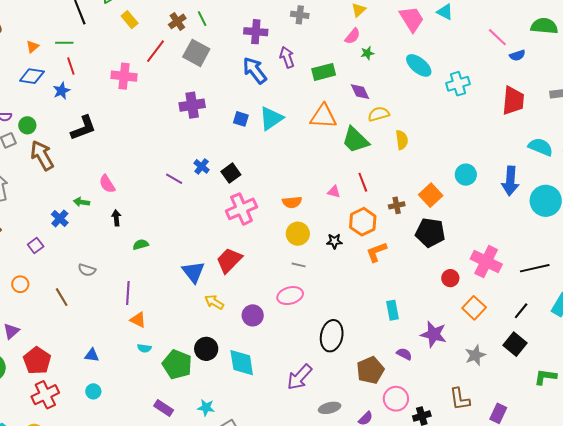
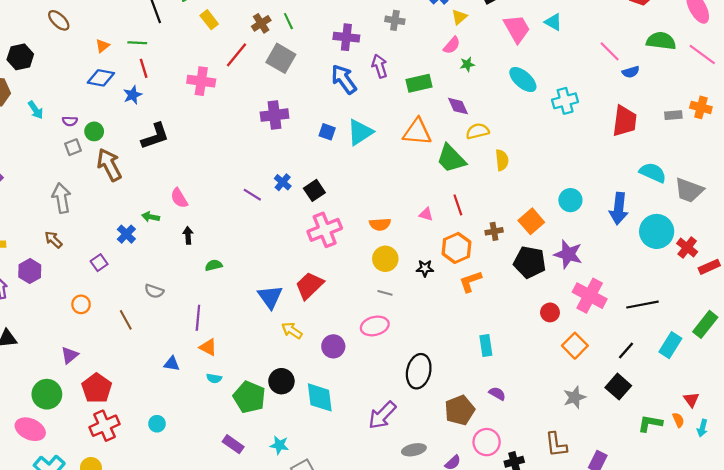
purple star: (434, 334) -> (568, 254), moved
blue triangle: (92, 355) -> (172, 364), moved

